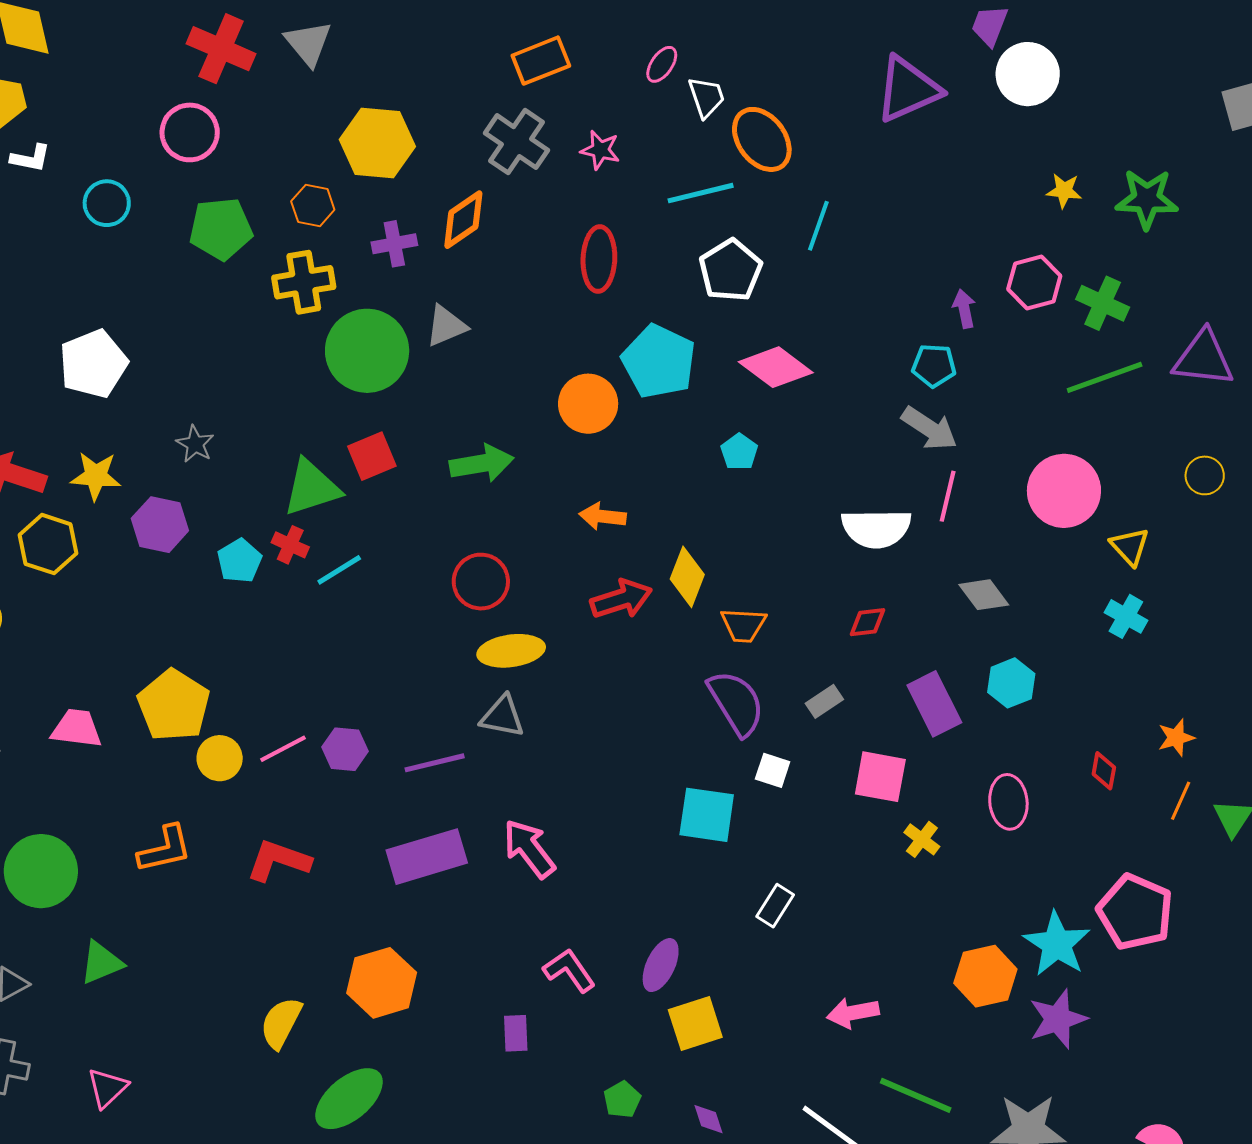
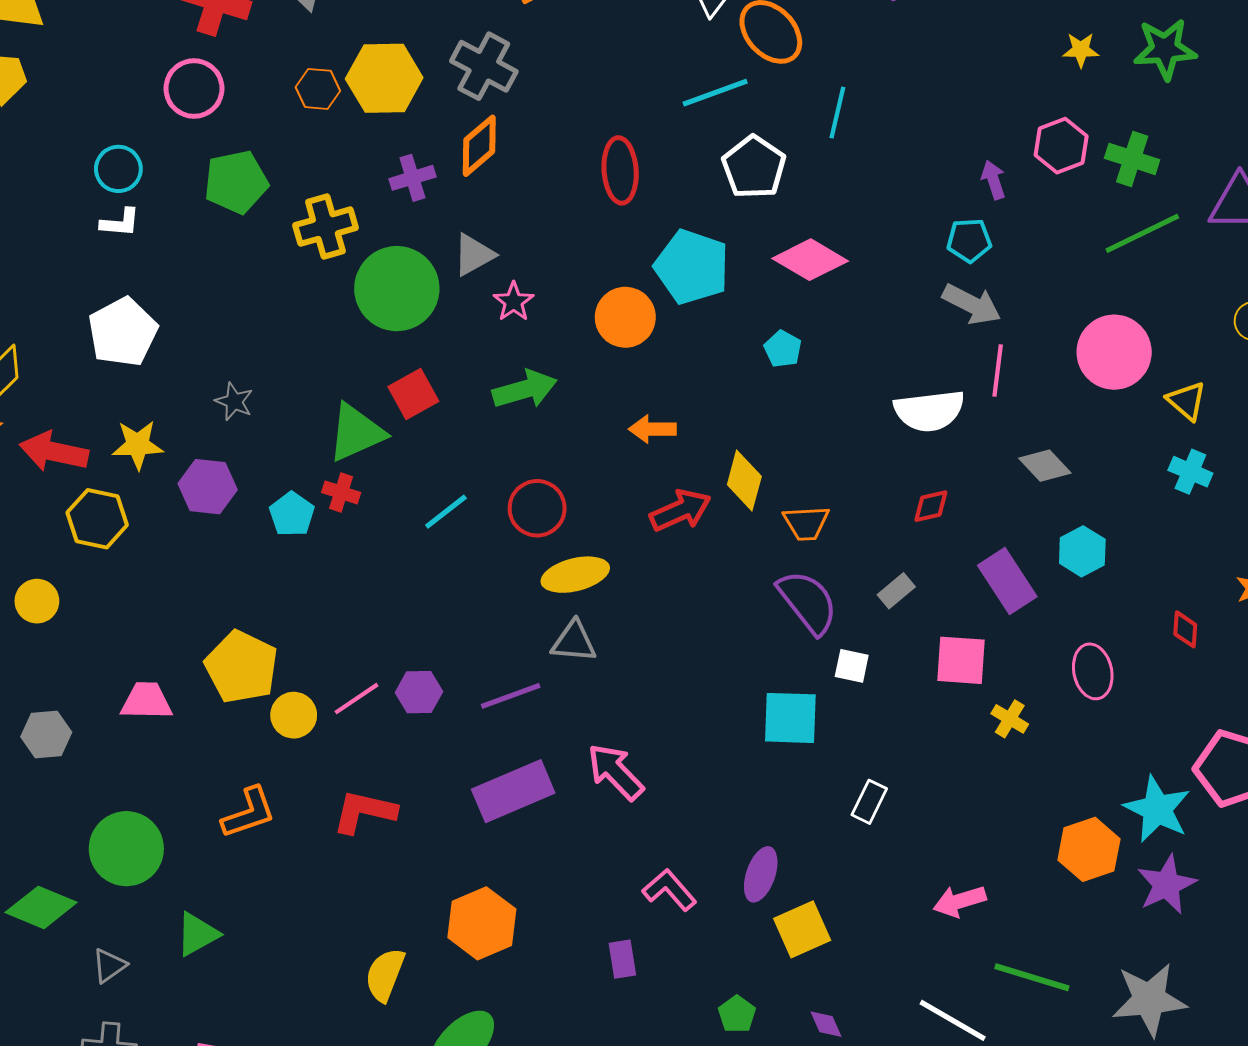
gray cross: (517, 142) -> (484, 66), moved
pink star: (600, 150) -> (514, 302), moved, turned 30
white L-shape: (30, 158) -> (120, 223), moved
orange hexagon: (313, 205) -> (318, 89), moved
cyan line: (339, 570) -> (446, 512), moved

